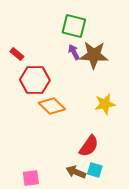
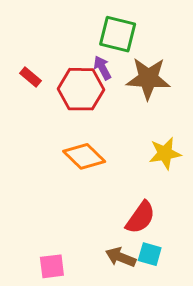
purple arrow: (74, 52) -> (102, 68), moved
red hexagon: (35, 80) -> (81, 89), moved

